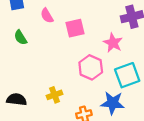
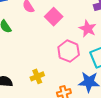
pink square: (75, 28) -> (54, 17), turned -30

